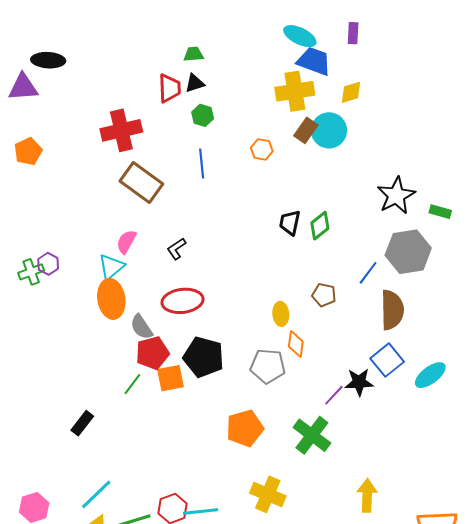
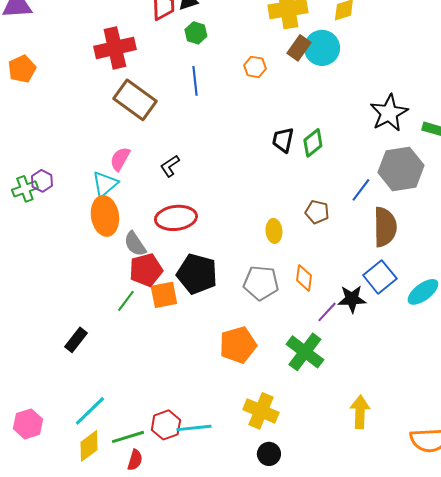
orange diamond: (296, 344) -> (304, 278), moved

